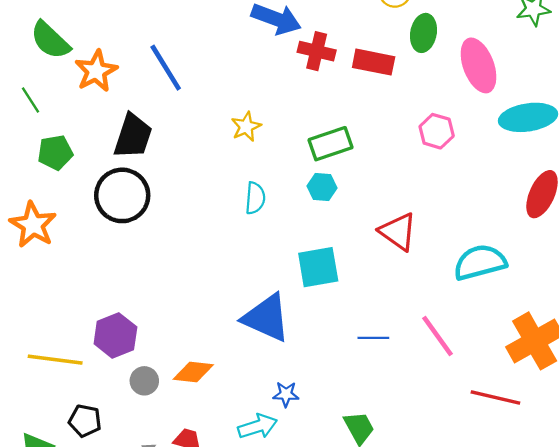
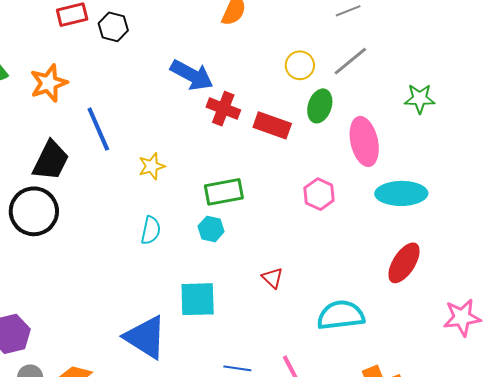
blue line: (166, 68) -> (98, 129), moved
orange star: (96, 71) -> (49, 83), moved
red triangle: (398, 232) -> (272, 278), size x0.6

